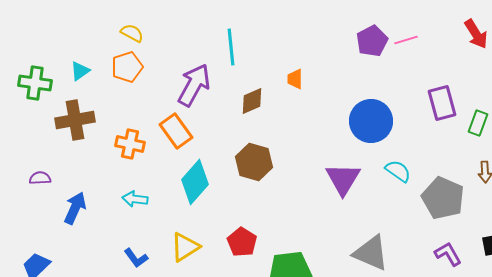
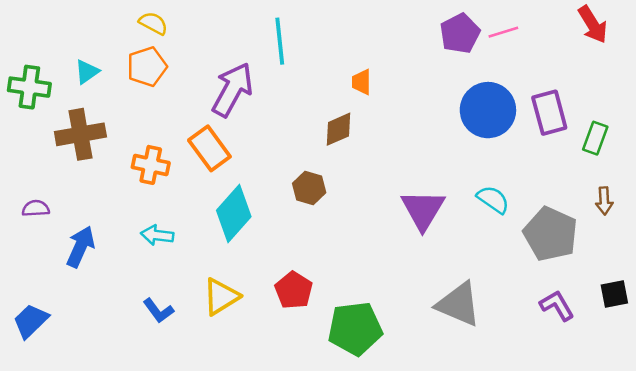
brown diamond: (252, 101) -> (339, 129), moved
blue circle: (371, 121) -> (488, 110), moved
brown hexagon: (254, 162) -> (309, 188), size x0.7

